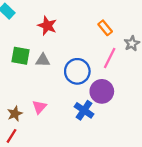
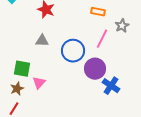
orange rectangle: (105, 28) -> (98, 12), turned -40
green square: (20, 56) -> (22, 69), moved
blue cross: (84, 110) -> (111, 86), moved

